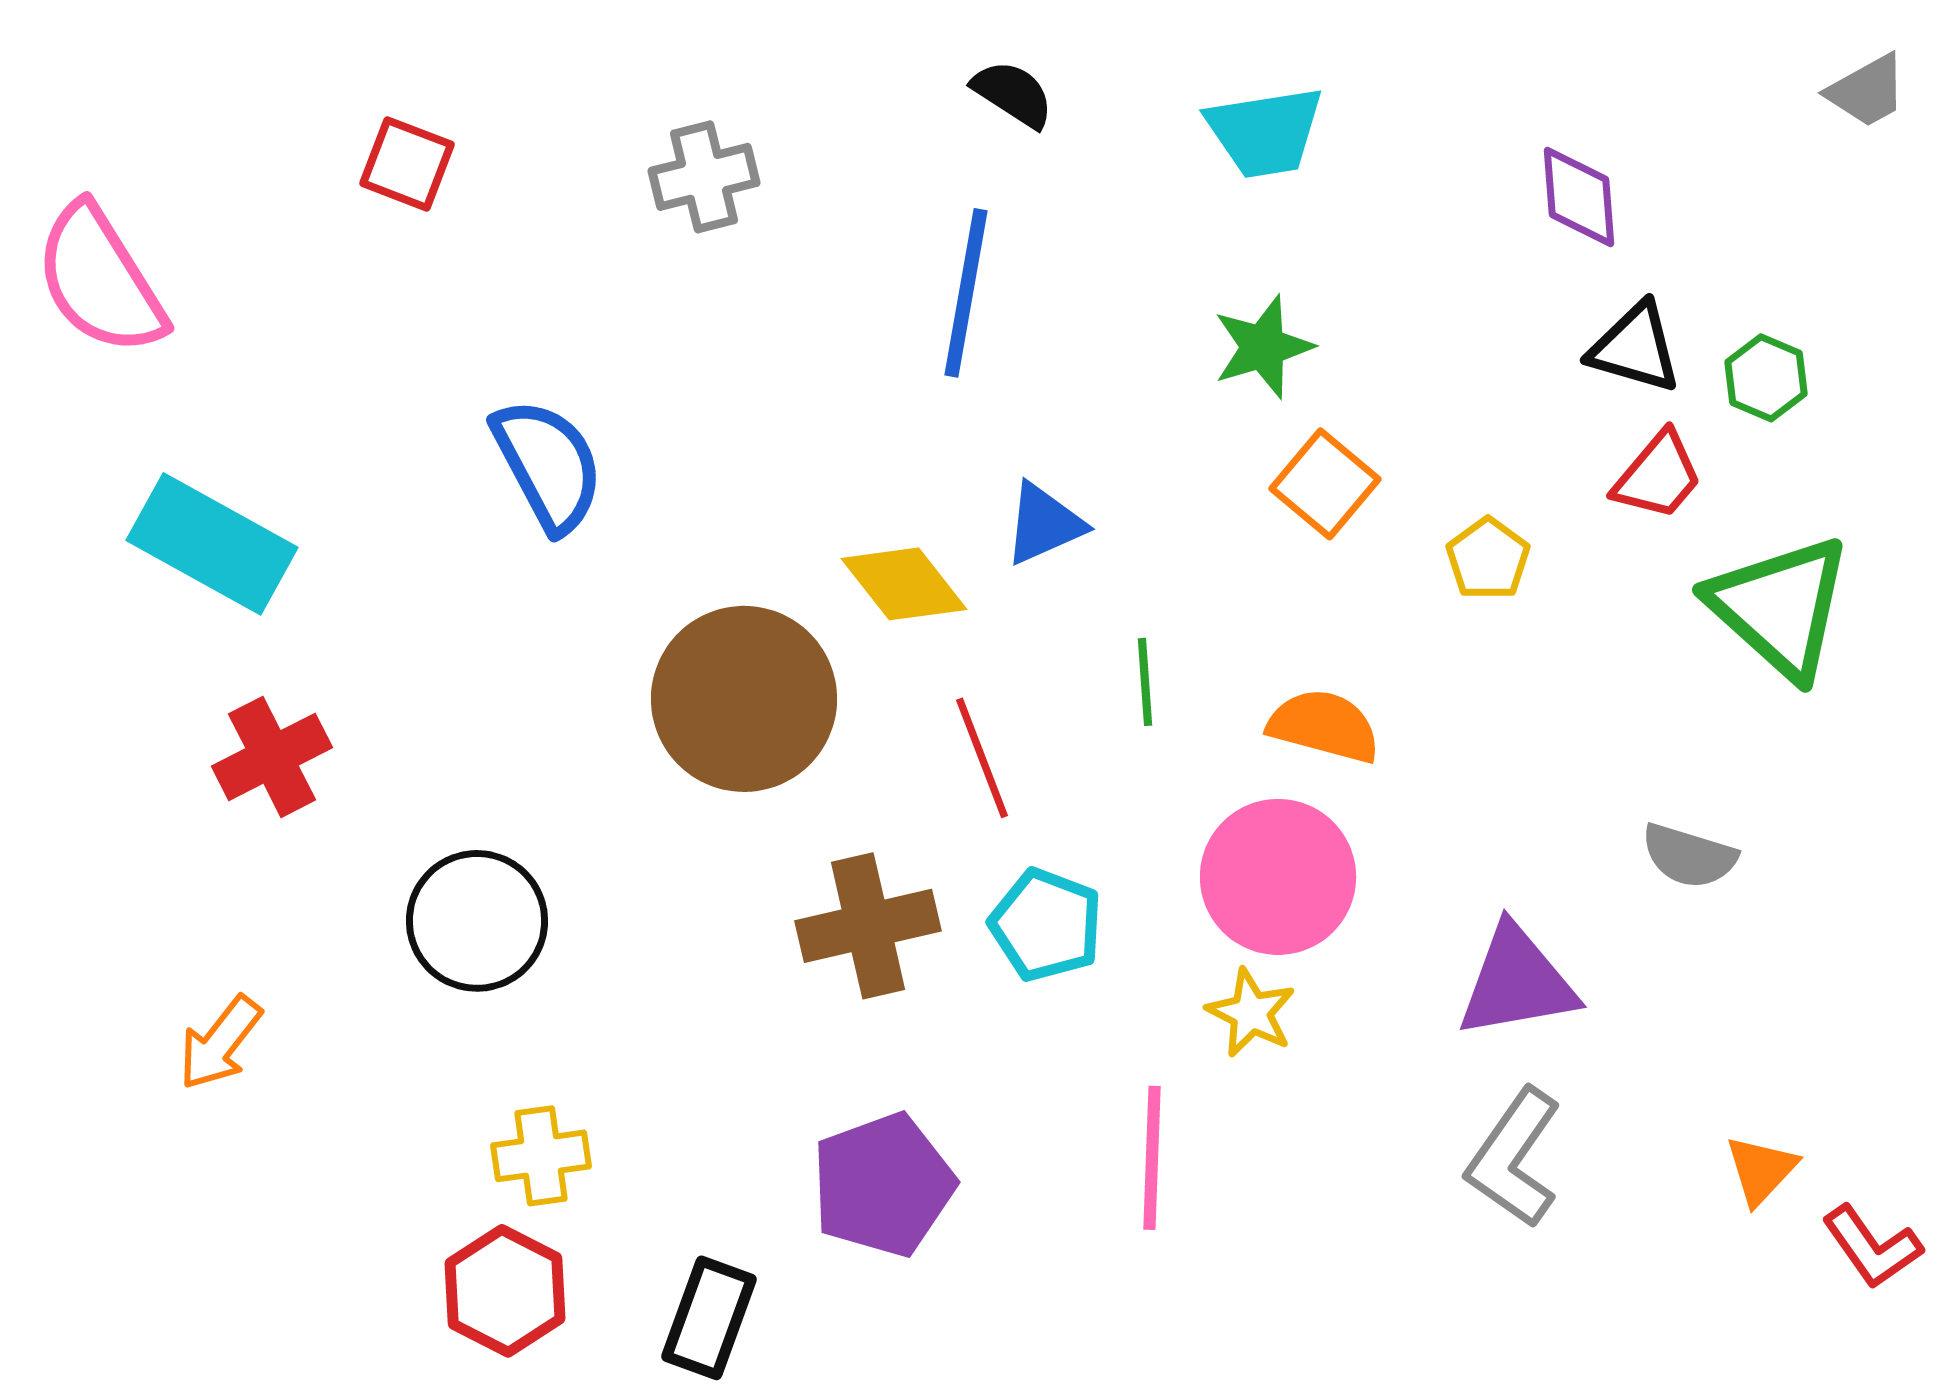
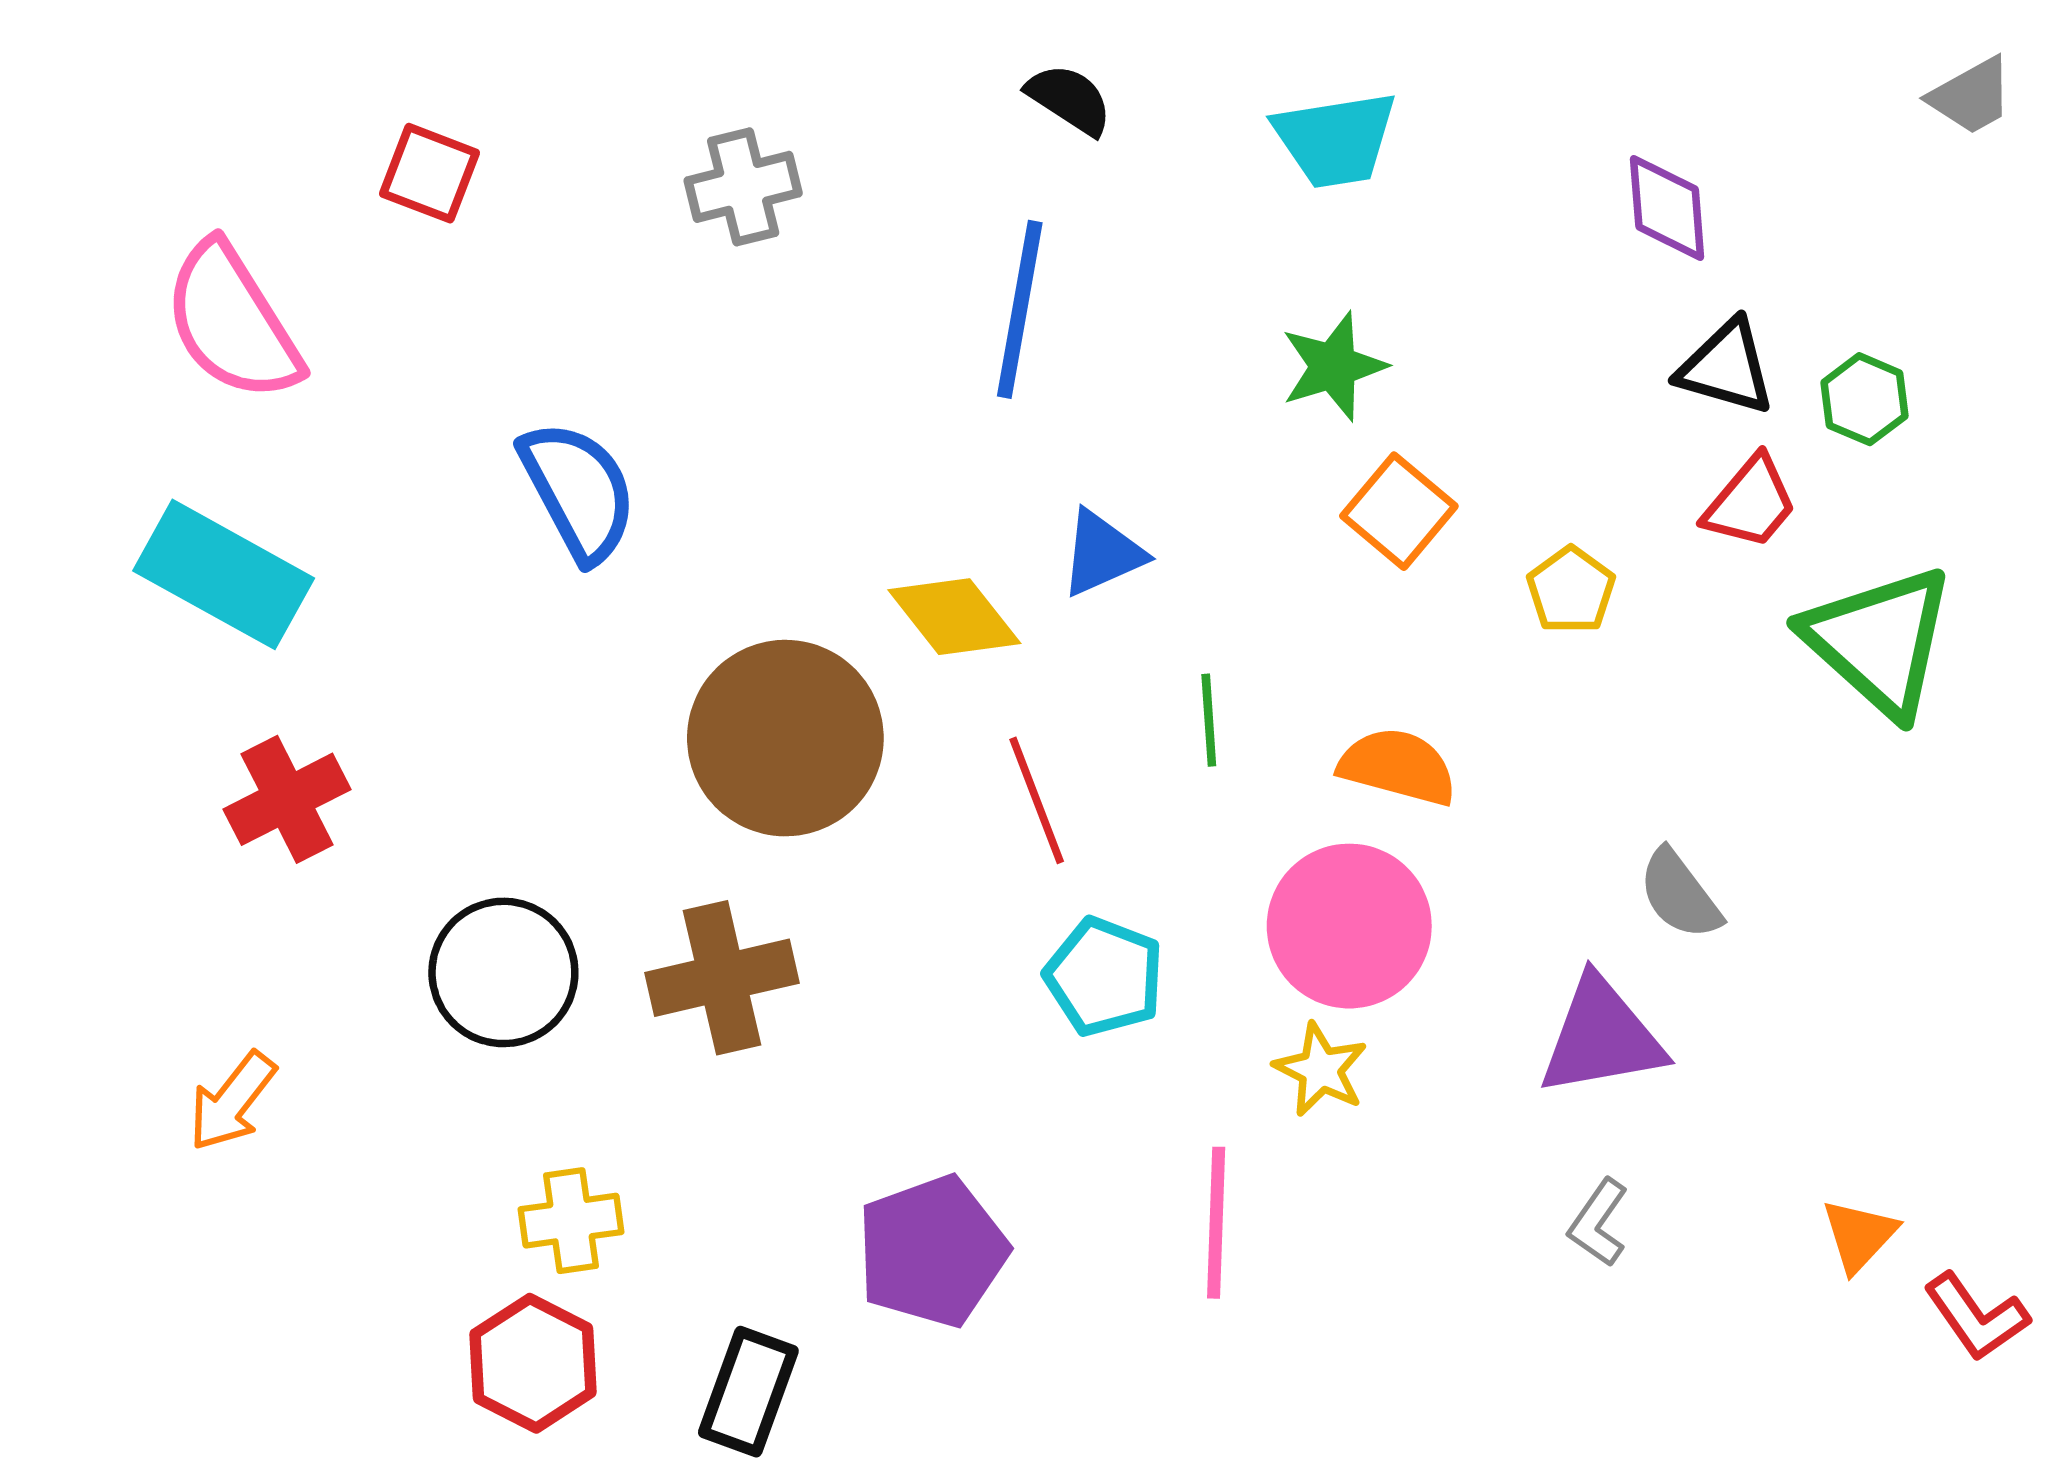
pink semicircle: (100, 280) -> (232, 322), moved
gray semicircle: (1689, 856) -> (1680, 894), moved, turned 36
brown cross: (868, 926) -> (722, 978), moved
gray L-shape: (1514, 1158) -> (1598, 1223), size x0.6

